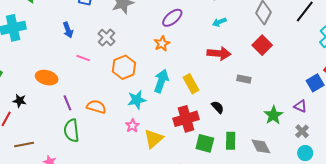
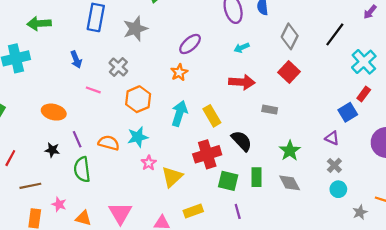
cyan star: (137, 100) -> (138, 137), moved
black star: (20, 101) -> (52, 150), moved
black semicircle: (218, 107) -> (242, 141), size x1.5
green star: (273, 115) -> (290, 151), moved

